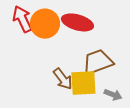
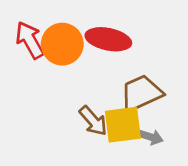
gray arrow: (113, 95) -> (150, 137), moved

